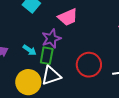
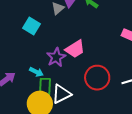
pink trapezoid: (68, 17) -> (75, 49), moved
green rectangle: (47, 56) -> (45, 87), moved

